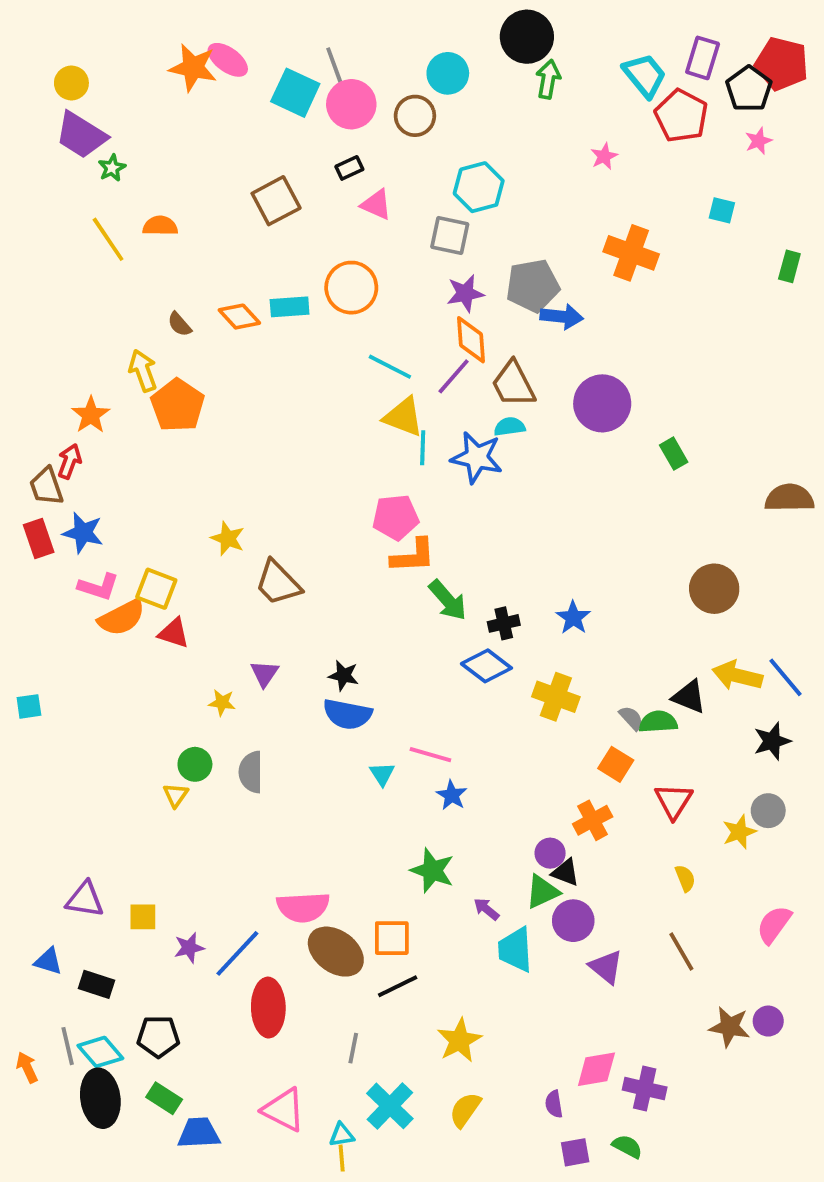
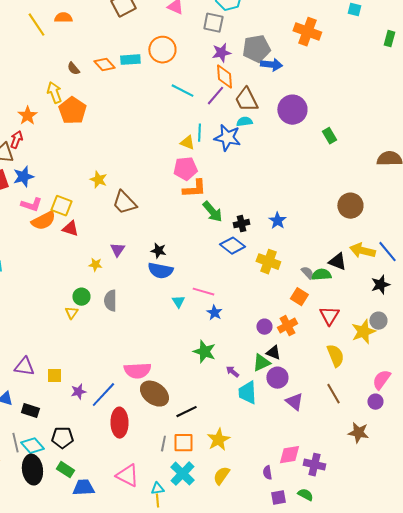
yellow triangle: (403, 417) -> (187, 143), moved, size x0.7
blue star: (83, 533) -> (23, 177), turned -30
yellow star: (739, 832) -> (363, 332), size x1.4
purple circle: (550, 853) -> (264, 327), moved
yellow semicircle: (685, 878) -> (335, 356), size x1.6
orange square: (392, 938) -> (183, 443), moved
purple circle: (768, 1021) -> (375, 402), moved

